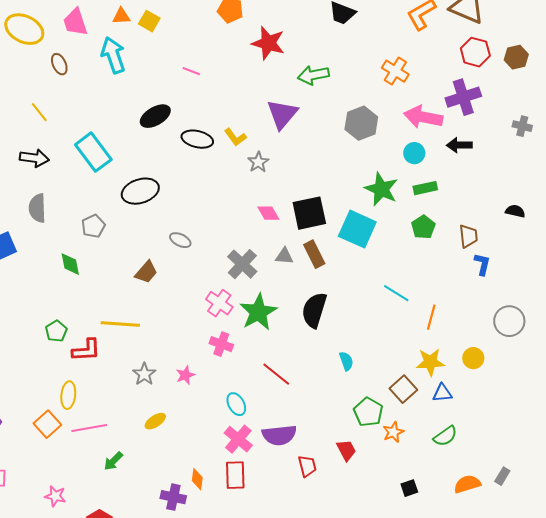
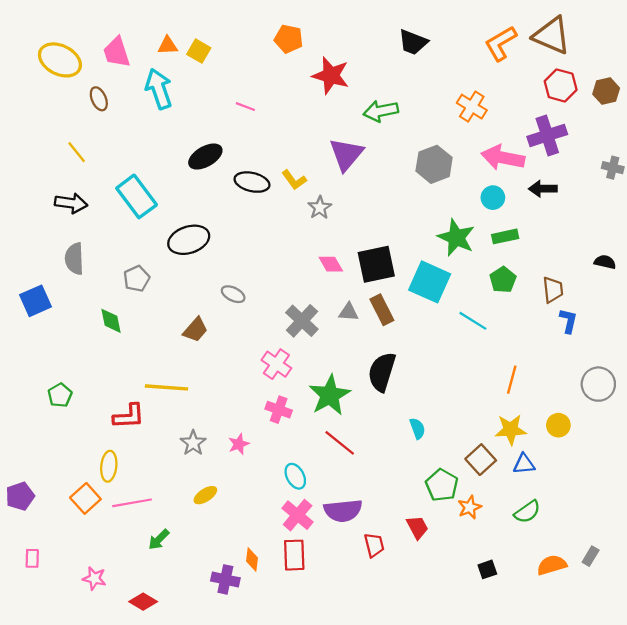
cyan line: (396, 293) -> (473, 321), moved
green star: (258, 312) -> (330, 395), moved
green pentagon: (56, 331) -> (60, 395), moved

